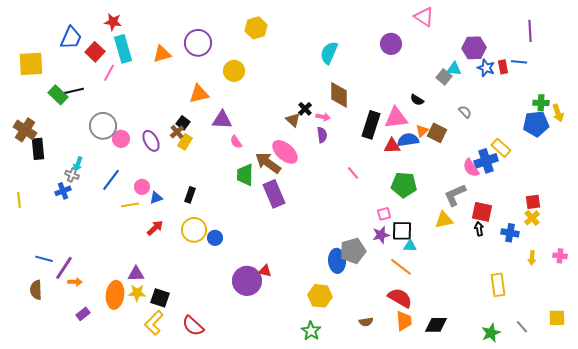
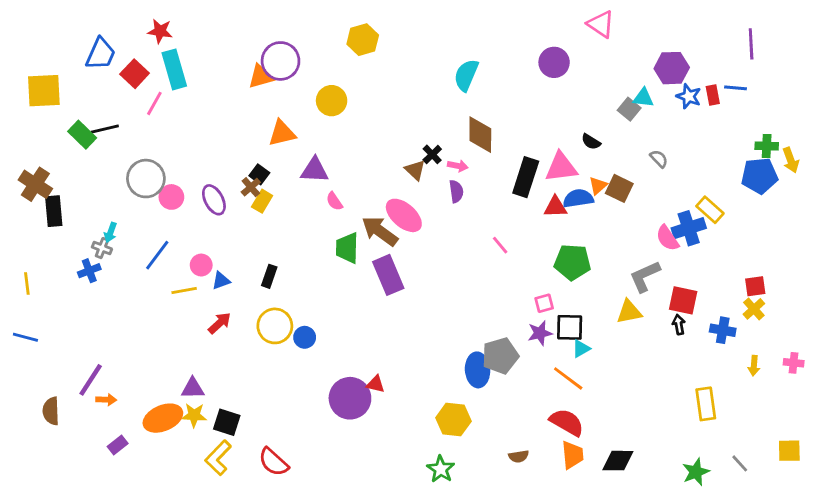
orange triangle: (162, 54) -> (261, 77), moved
cyan triangle: (410, 246) -> (581, 349), turned -32
blue line: (44, 259) -> (25, 337), moved
orange ellipse: (115, 295) -> (163, 418), turned 60

